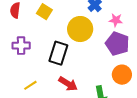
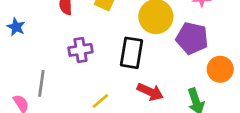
purple pentagon: (117, 44) -> (192, 38), moved

